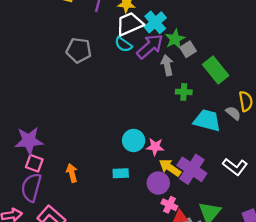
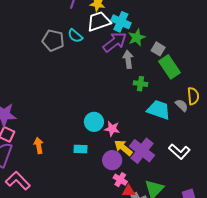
cyan cross: (155, 22) -> (121, 22), turned -30
cyan semicircle: (123, 44) -> (75, 36), moved
gray square: (188, 49) -> (158, 49), moved, turned -32

